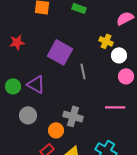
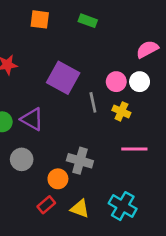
pink semicircle: (125, 18) -> (147, 49), moved
yellow cross: (106, 41) -> (121, 111), moved
pink circle: (126, 76) -> (116, 82), moved

